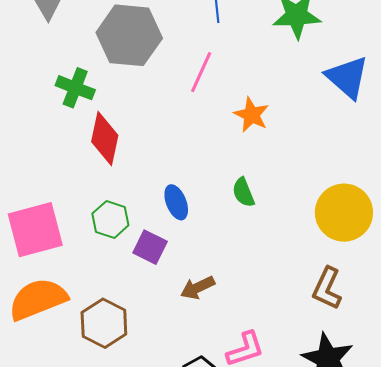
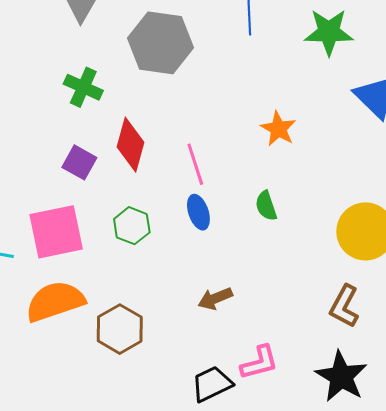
pink line: (201, 72) -> (195, 164), moved, turned -45
green cross: (75, 88) -> (83, 87), moved
purple square: (150, 247) -> (79, 162), moved

